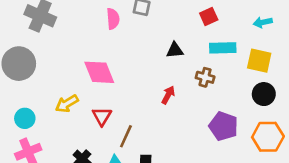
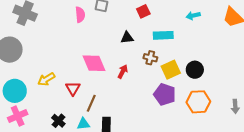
red square: (209, 16) -> (143, 11), moved
yellow square: (259, 61) -> (171, 70), moved, turned -36
pink diamond: (99, 72) -> (94, 63), moved
cyan circle: (25, 118) -> (15, 91), size x1.5

